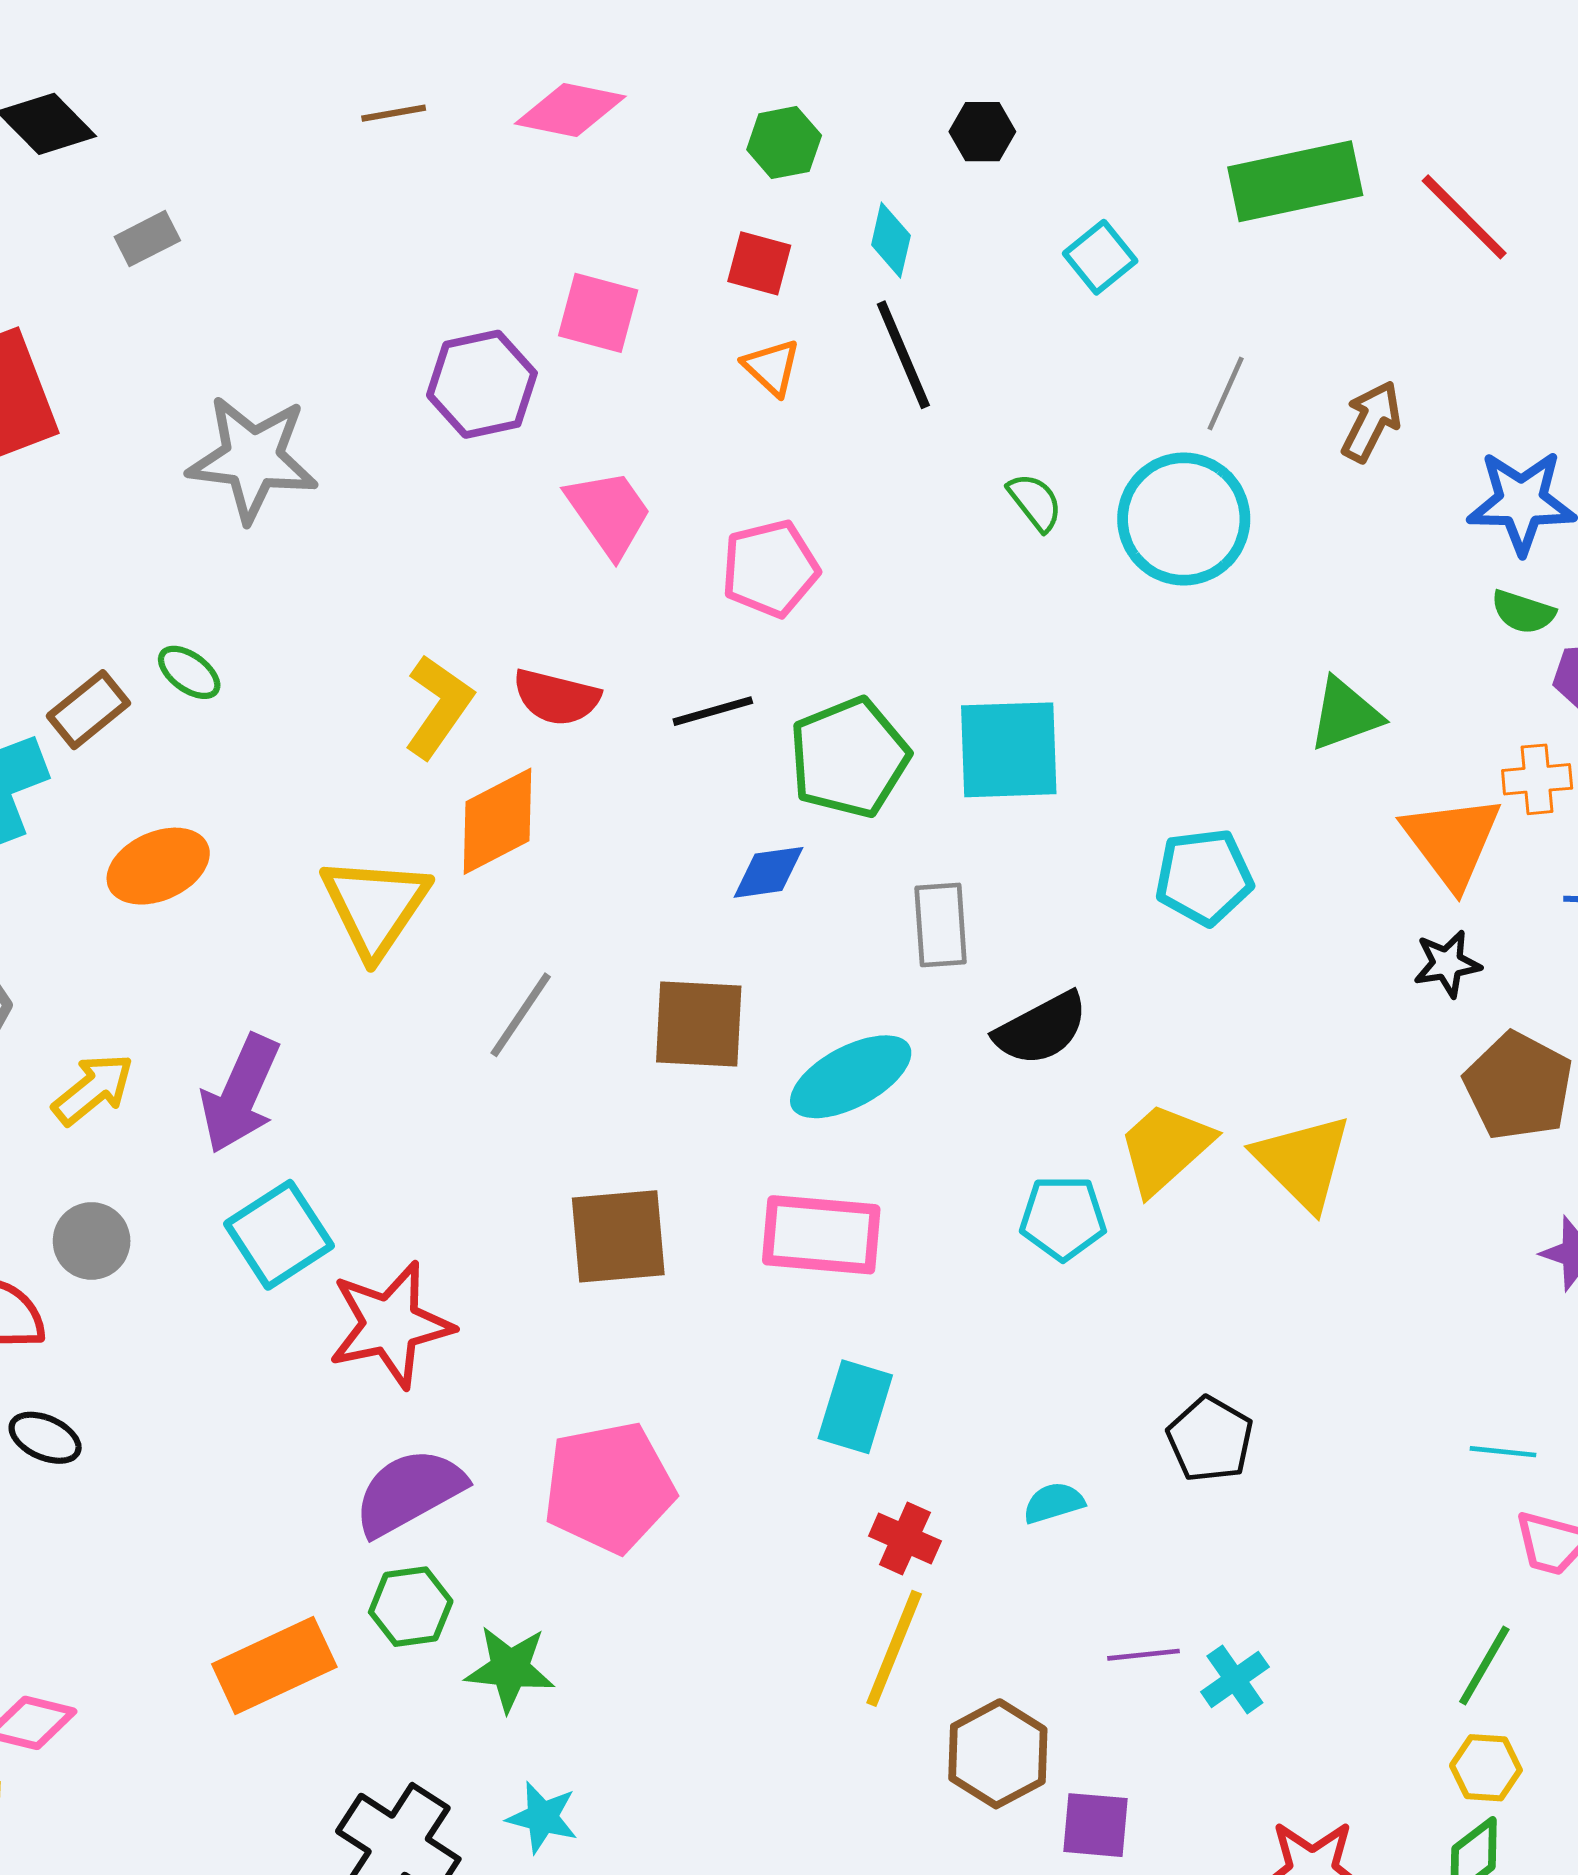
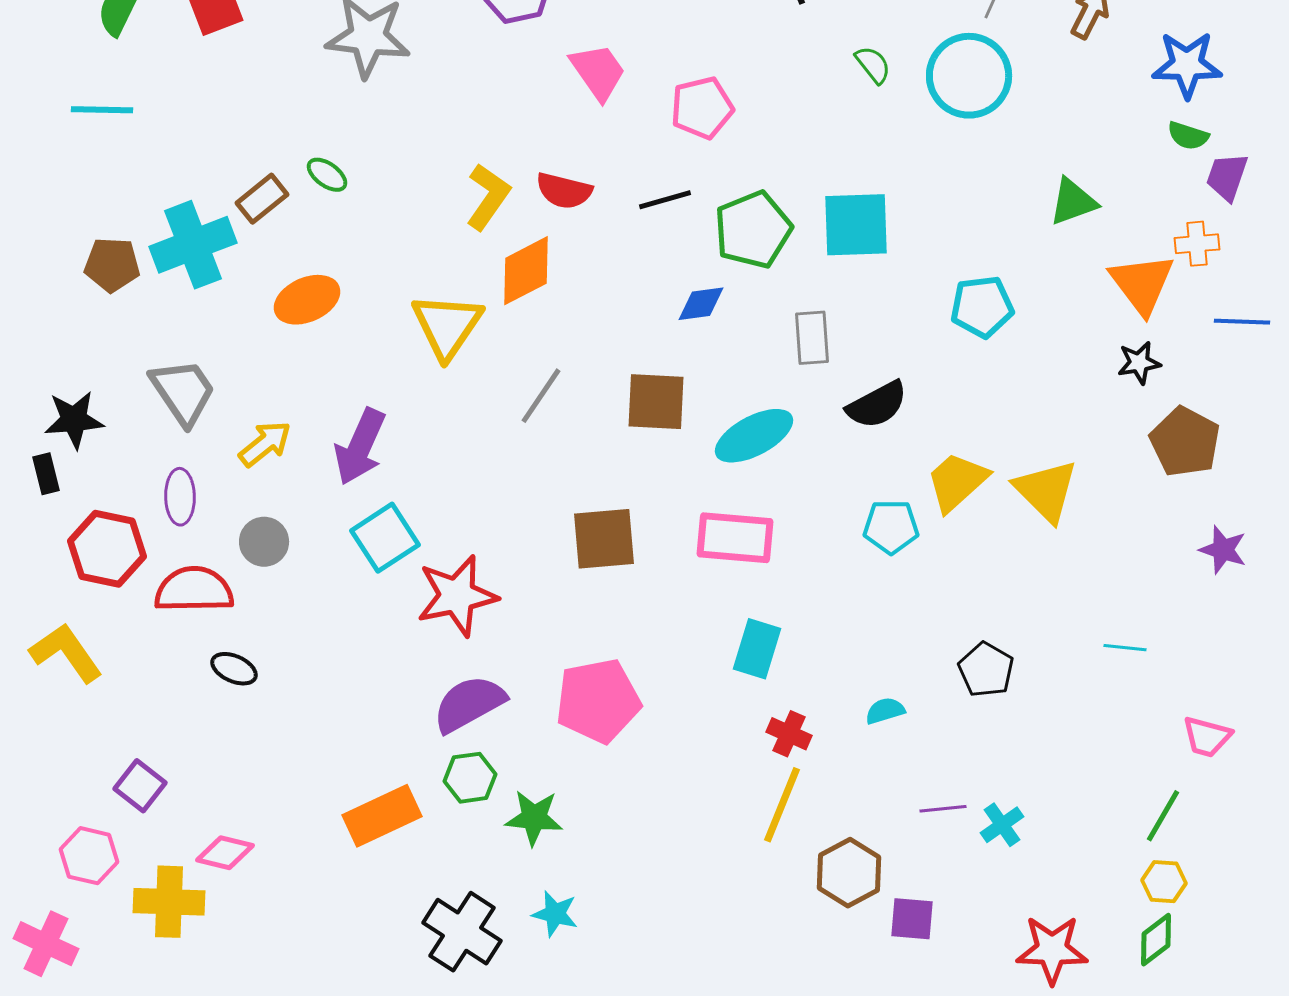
cyan line: (1503, 1452) -> (1125, 648), moved

